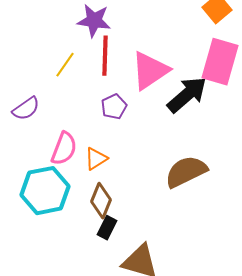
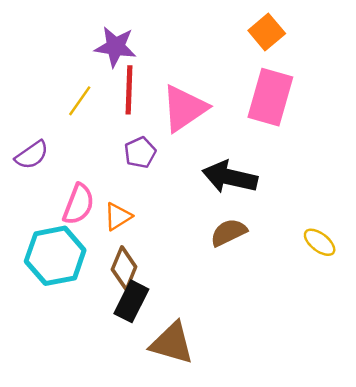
black arrow: (187, 95) -> (230, 177), moved, turned -126
brown semicircle: (186, 172) -> (229, 232), size x0.7
black rectangle: (107, 228) -> (131, 301), size x1.4

